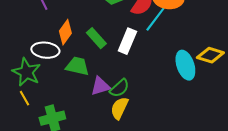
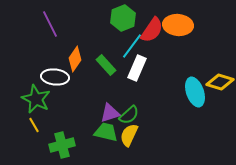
cyan line: (155, 19) -> (132, 46), moved
green trapezoid: (77, 66) -> (106, 132), moved

